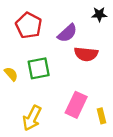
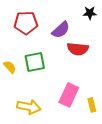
red pentagon: (29, 25) -> (26, 23), turned -30
yellow arrow: (32, 118) -> (29, 107), turned -105

